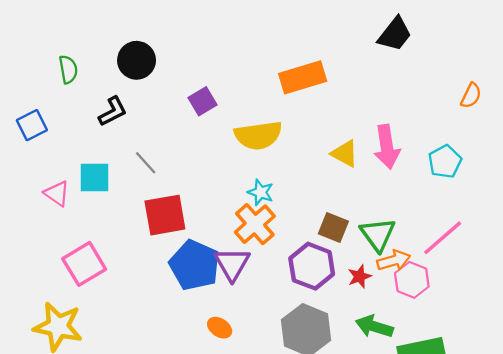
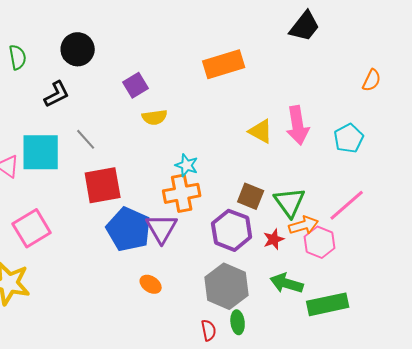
yellow semicircle: (258, 135) -> (155, 117), moved, size x0.6
cyan square: (94, 177) -> (41, 152), size x1.4
orange cross: (255, 224) -> (182, 193), turned 30

